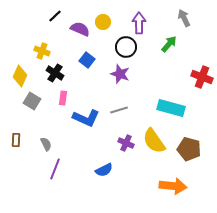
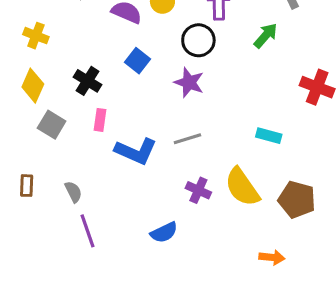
yellow cross: (42, 51) -> (36, 36), moved
cyan rectangle: (171, 108) -> (269, 136), size x0.6
purple line: (55, 169) -> (87, 231), turned -40
orange arrow: (173, 186) -> (272, 257), size x0.6

